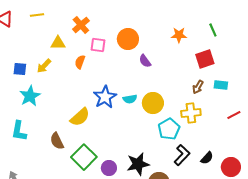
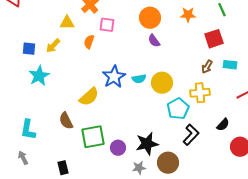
orange circle: (128, 39) -> (150, 18), moved
cyan L-shape: (19, 131) -> (28, 130), moved
green square: (84, 157) -> (93, 137), turned 35
black semicircle: (207, 158) -> (223, 125), moved

